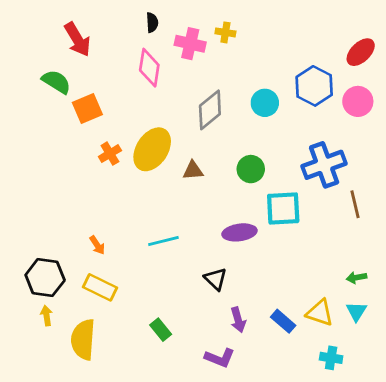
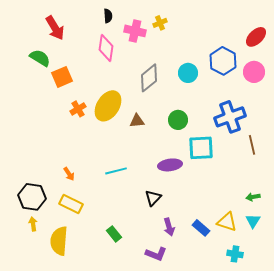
yellow cross: (225, 32) -> (160, 23), turned -32
black triangle: (216, 279) -> (153, 198), turned 30

